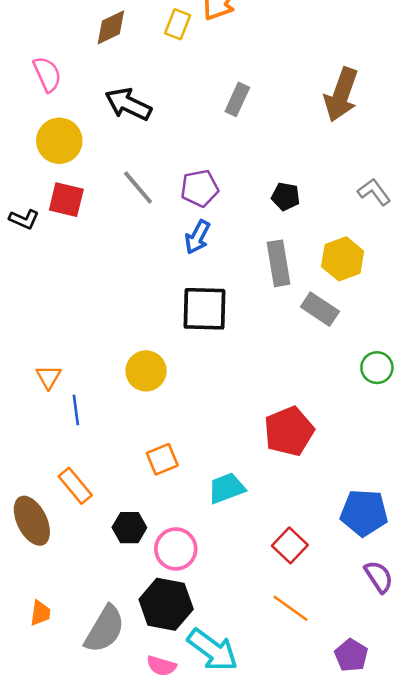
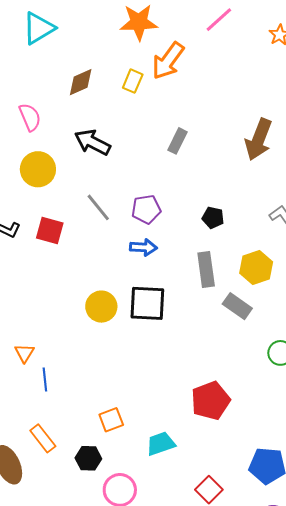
red square: (66, 200) -> (50, 231), moved
blue arrow: (197, 237) -> (143, 247), turned -116
yellow circle: (146, 371) -> (101, 307), moved
black hexagon: (129, 528) -> (88, 458), moved

